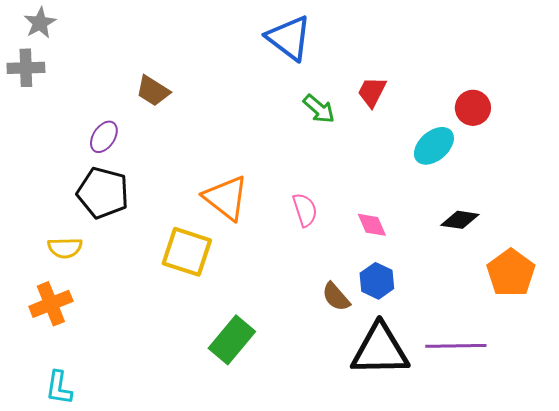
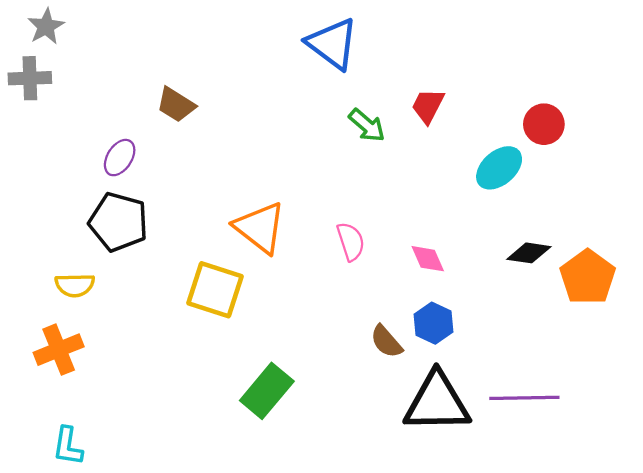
orange pentagon: (511, 273) -> (588, 277), moved

